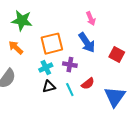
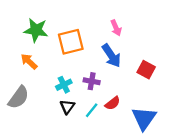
orange square: (52, 44) -> (71, 42), moved
black triangle: (49, 87) -> (67, 107), turned -40
cyan line: (70, 90) -> (92, 110), turned 64

